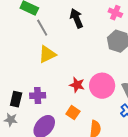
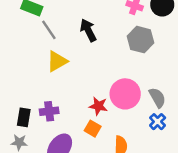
black arrow: (76, 18) -> (88, 30), moved
red star: (77, 85) -> (98, 106), moved

